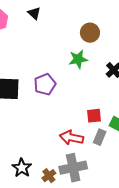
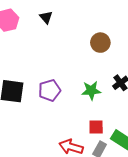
green star: (78, 59) -> (91, 91), moved

